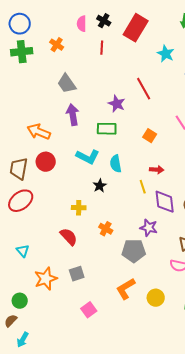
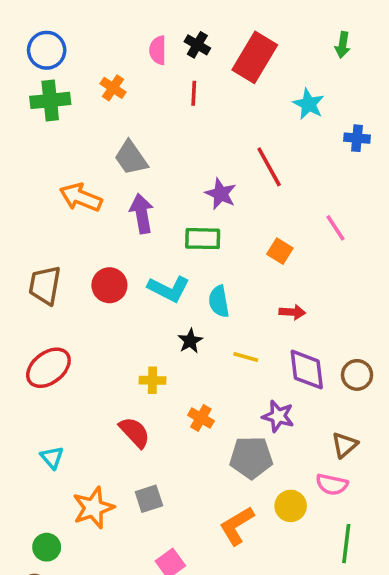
orange arrow: (39, 132) -> (81, 197), moved
red circle: (46, 162) -> (109, 285), moved
brown trapezoid: (19, 169) -> (45, 285), moved
yellow line: (143, 187) -> (246, 357), moved, turned -56
yellow circle: (156, 298) -> (291, 506), moved

